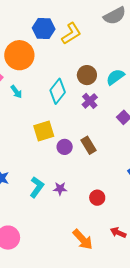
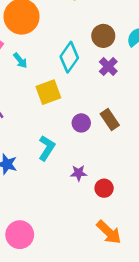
yellow square: (44, 131) -> (48, 92), moved
cyan L-shape: (37, 187) -> (47, 148), moved
red circle: (97, 198) -> (104, 188), moved

